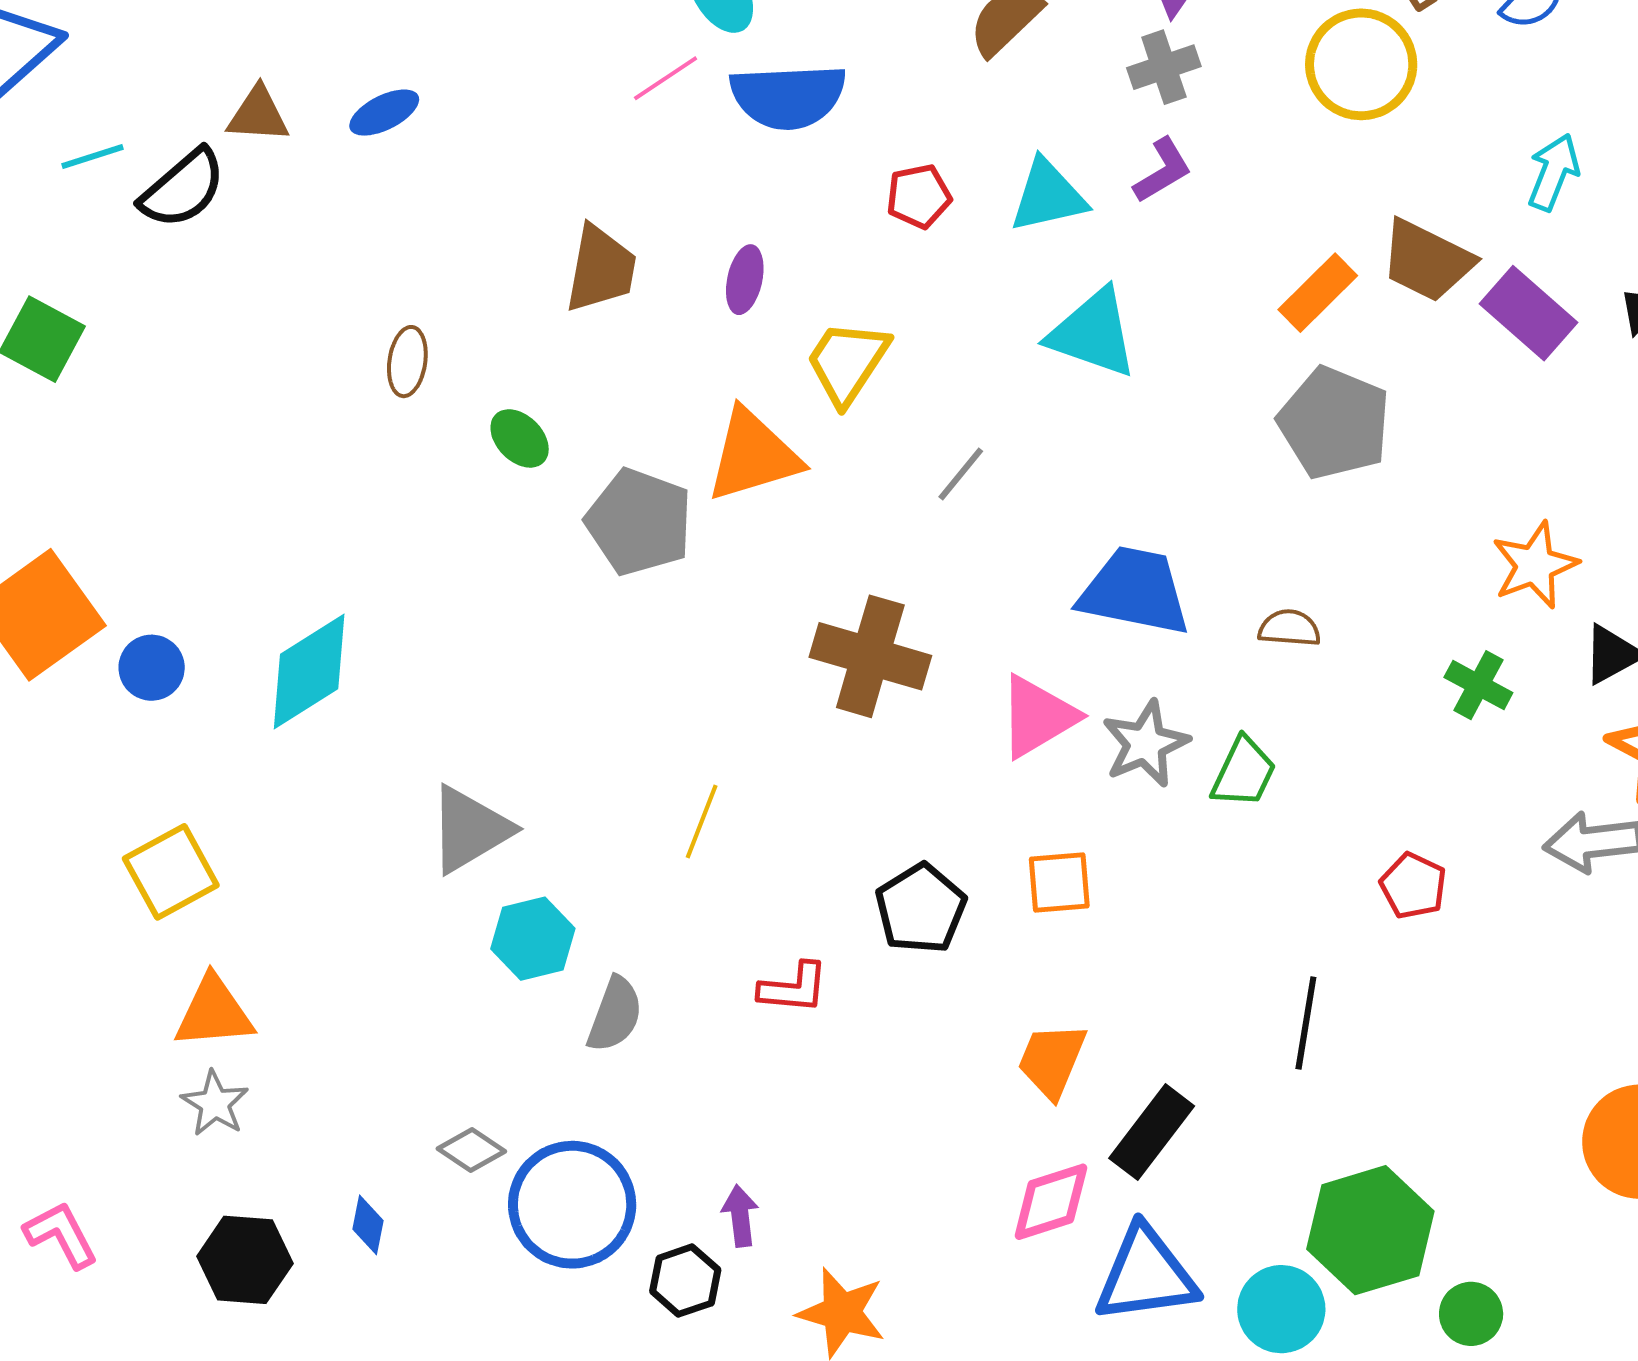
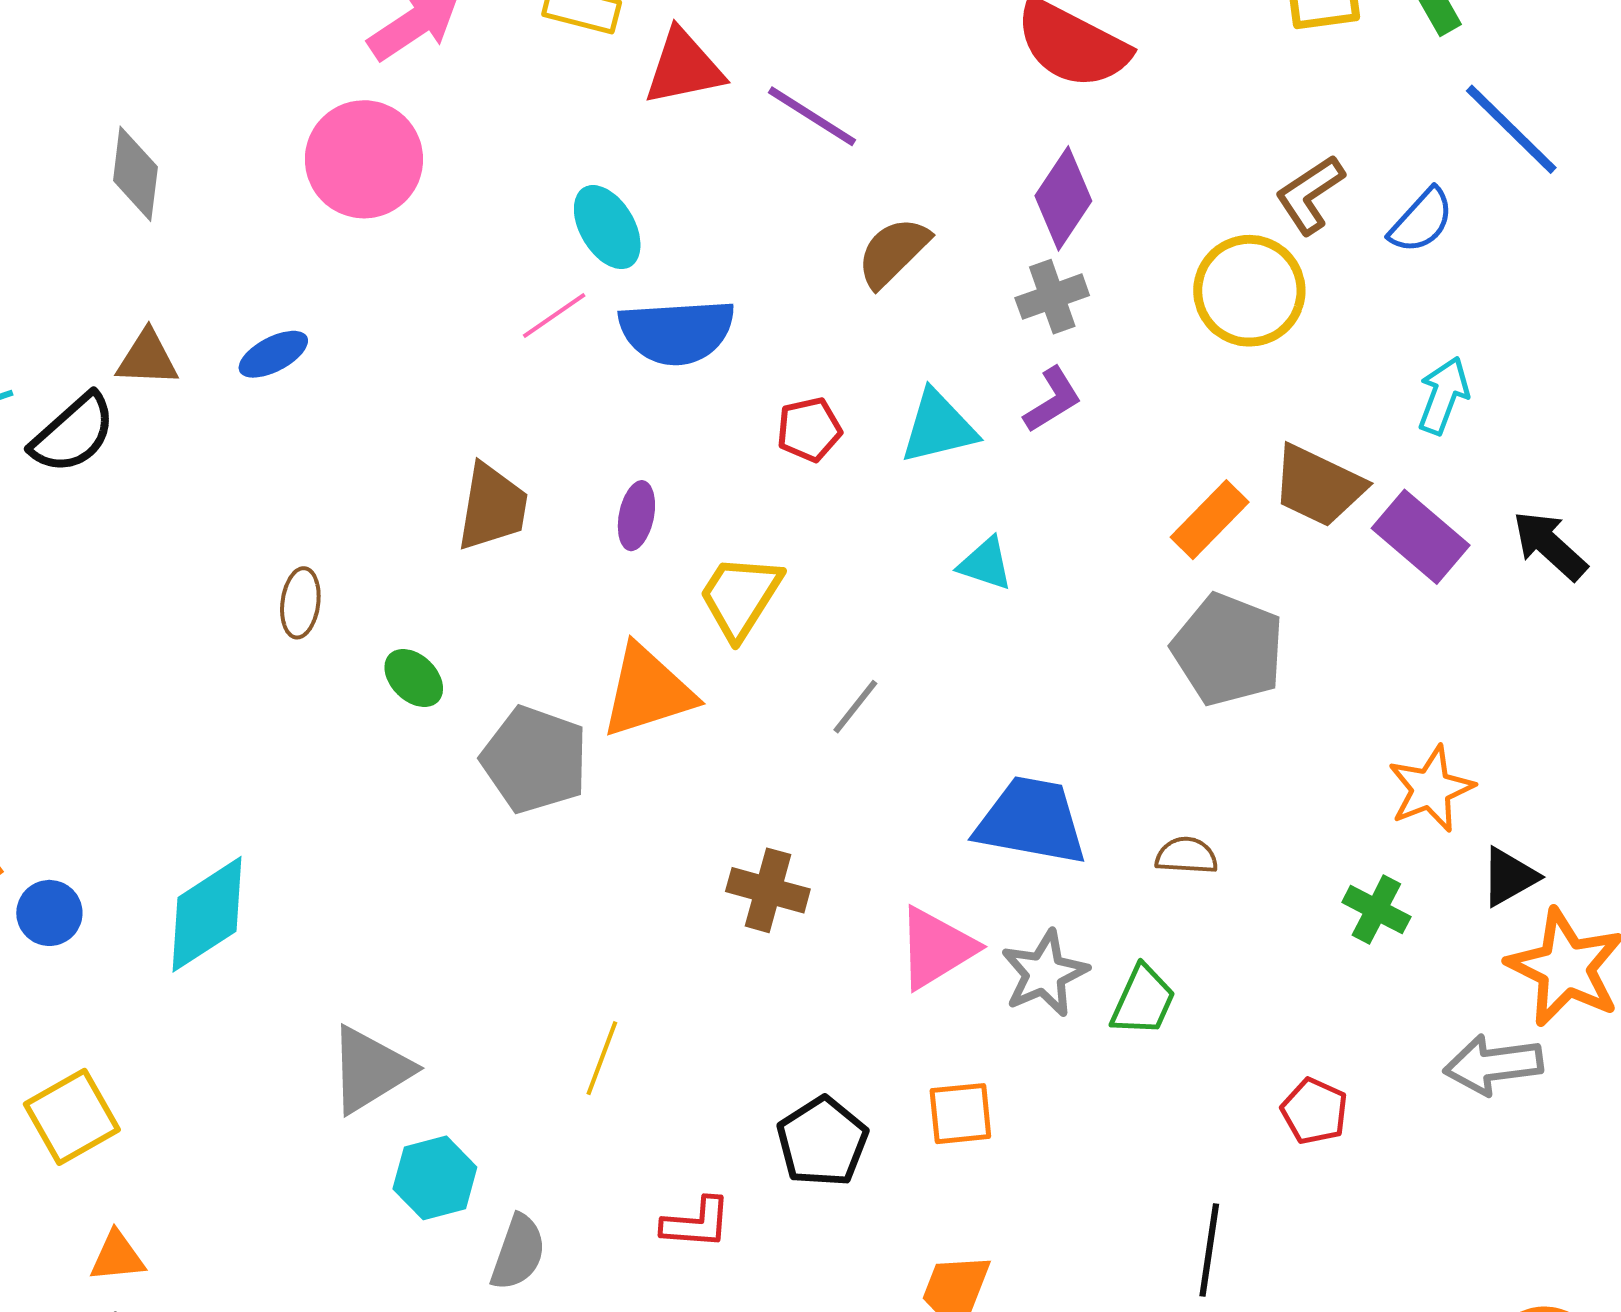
cyan triangle: (1093, 333) -> (985, 564), size x0.6
brown cross: (870, 656) -> (768, 890), size x0.7
orange triangle: (214, 1012) -> (117, 1257), size x0.7

